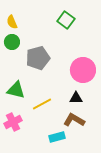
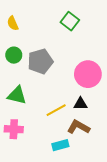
green circle: (12, 42) -> (14, 55), moved
yellow line: (42, 104) -> (56, 110), moved
pink cross: (13, 122) -> (14, 129), turned 30

